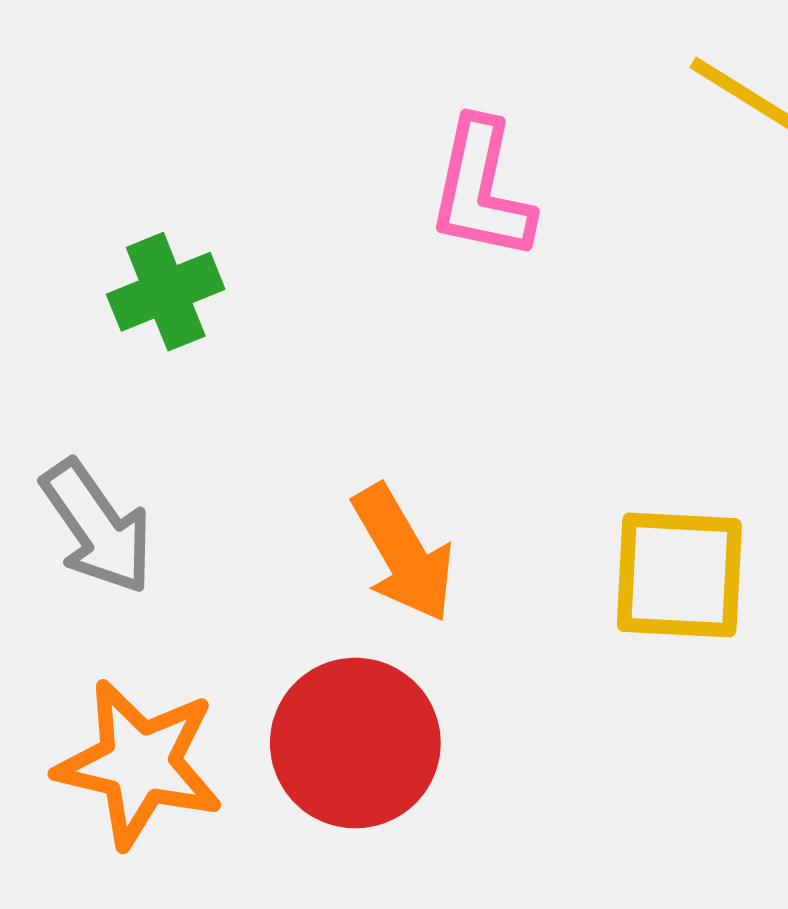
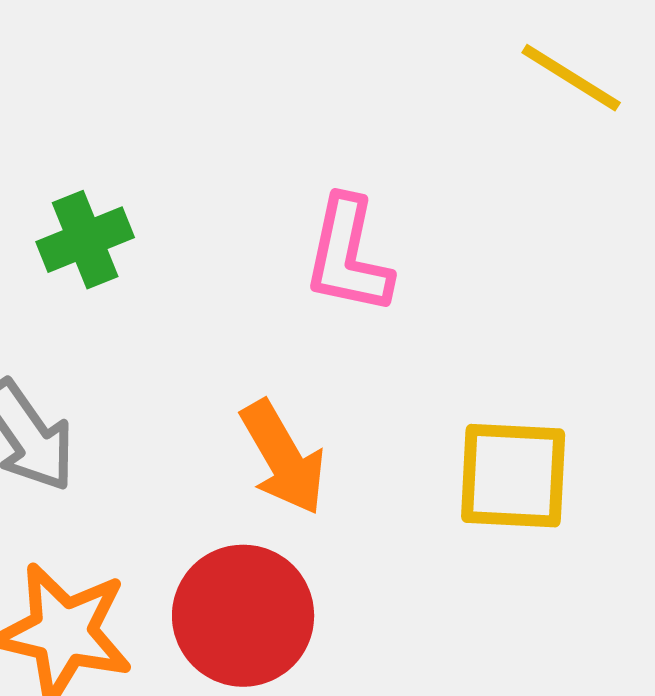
pink L-shape: (481, 190) -> (348, 256), moved

